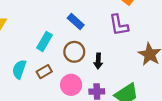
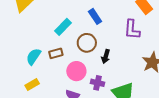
cyan semicircle: (19, 69) -> (33, 57), moved

